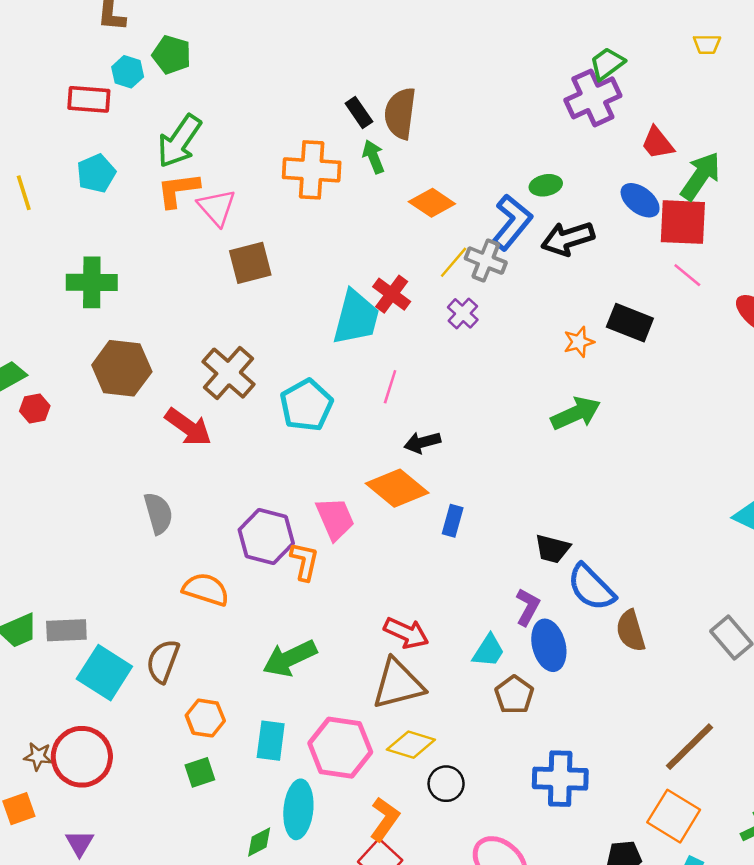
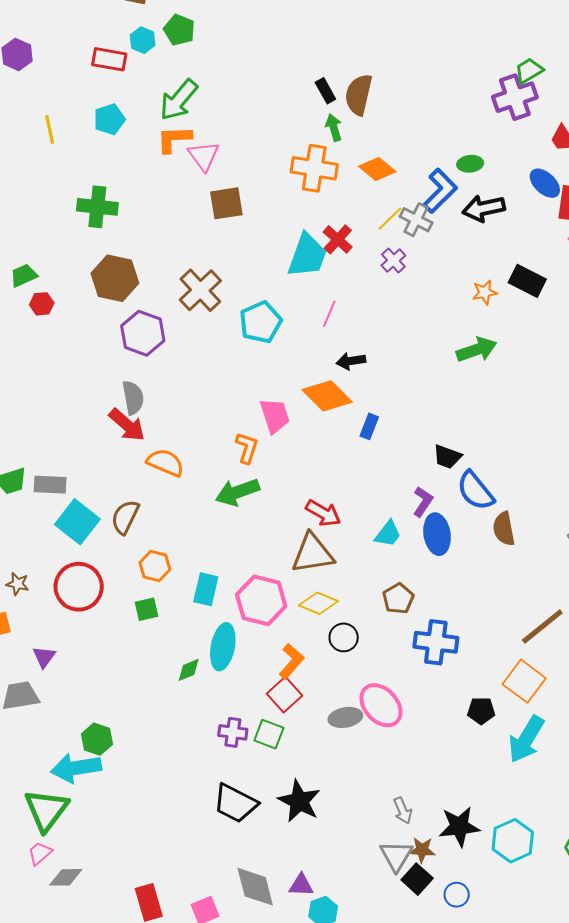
orange cross: (312, 170) -> (314, 168), moved
red arrow: (188, 427) -> (127, 425), moved
purple hexagon: (266, 537) -> (143, 333), moved
green arrow: (290, 658) -> (237, 492), moved
brown pentagon: (514, 695) -> (398, 599), moved
red circle: (82, 757) -> (79, 587), moved

